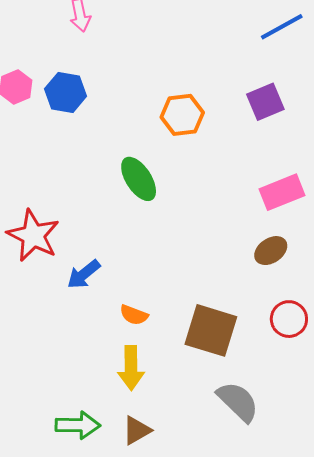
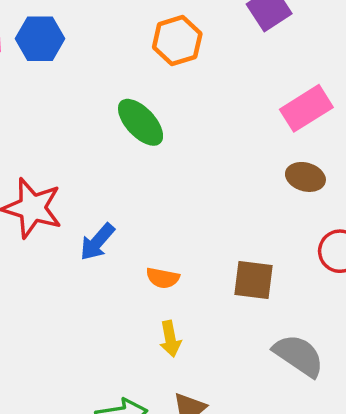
brown ellipse: (271, 251) -> (305, 177), turned 60
brown square: (211, 330) -> (254, 280), size x0.7
yellow arrow: (131, 368) -> (170, 339), size x0.7

